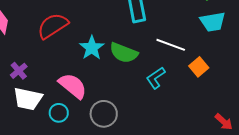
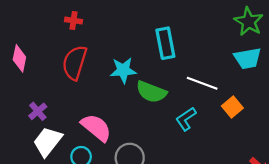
red semicircle: (53, 26) -> (75, 63), turned -40
cyan star: (92, 48) -> (123, 70), moved, turned 30
white trapezoid: (28, 99) -> (48, 142), turned 116

